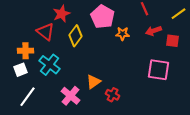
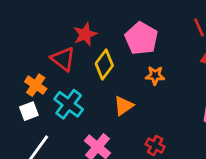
orange star: (122, 34) -> (155, 75), moved
orange cross: (26, 51) -> (36, 85), turned 35
orange triangle: (94, 82) -> (124, 106), moved

